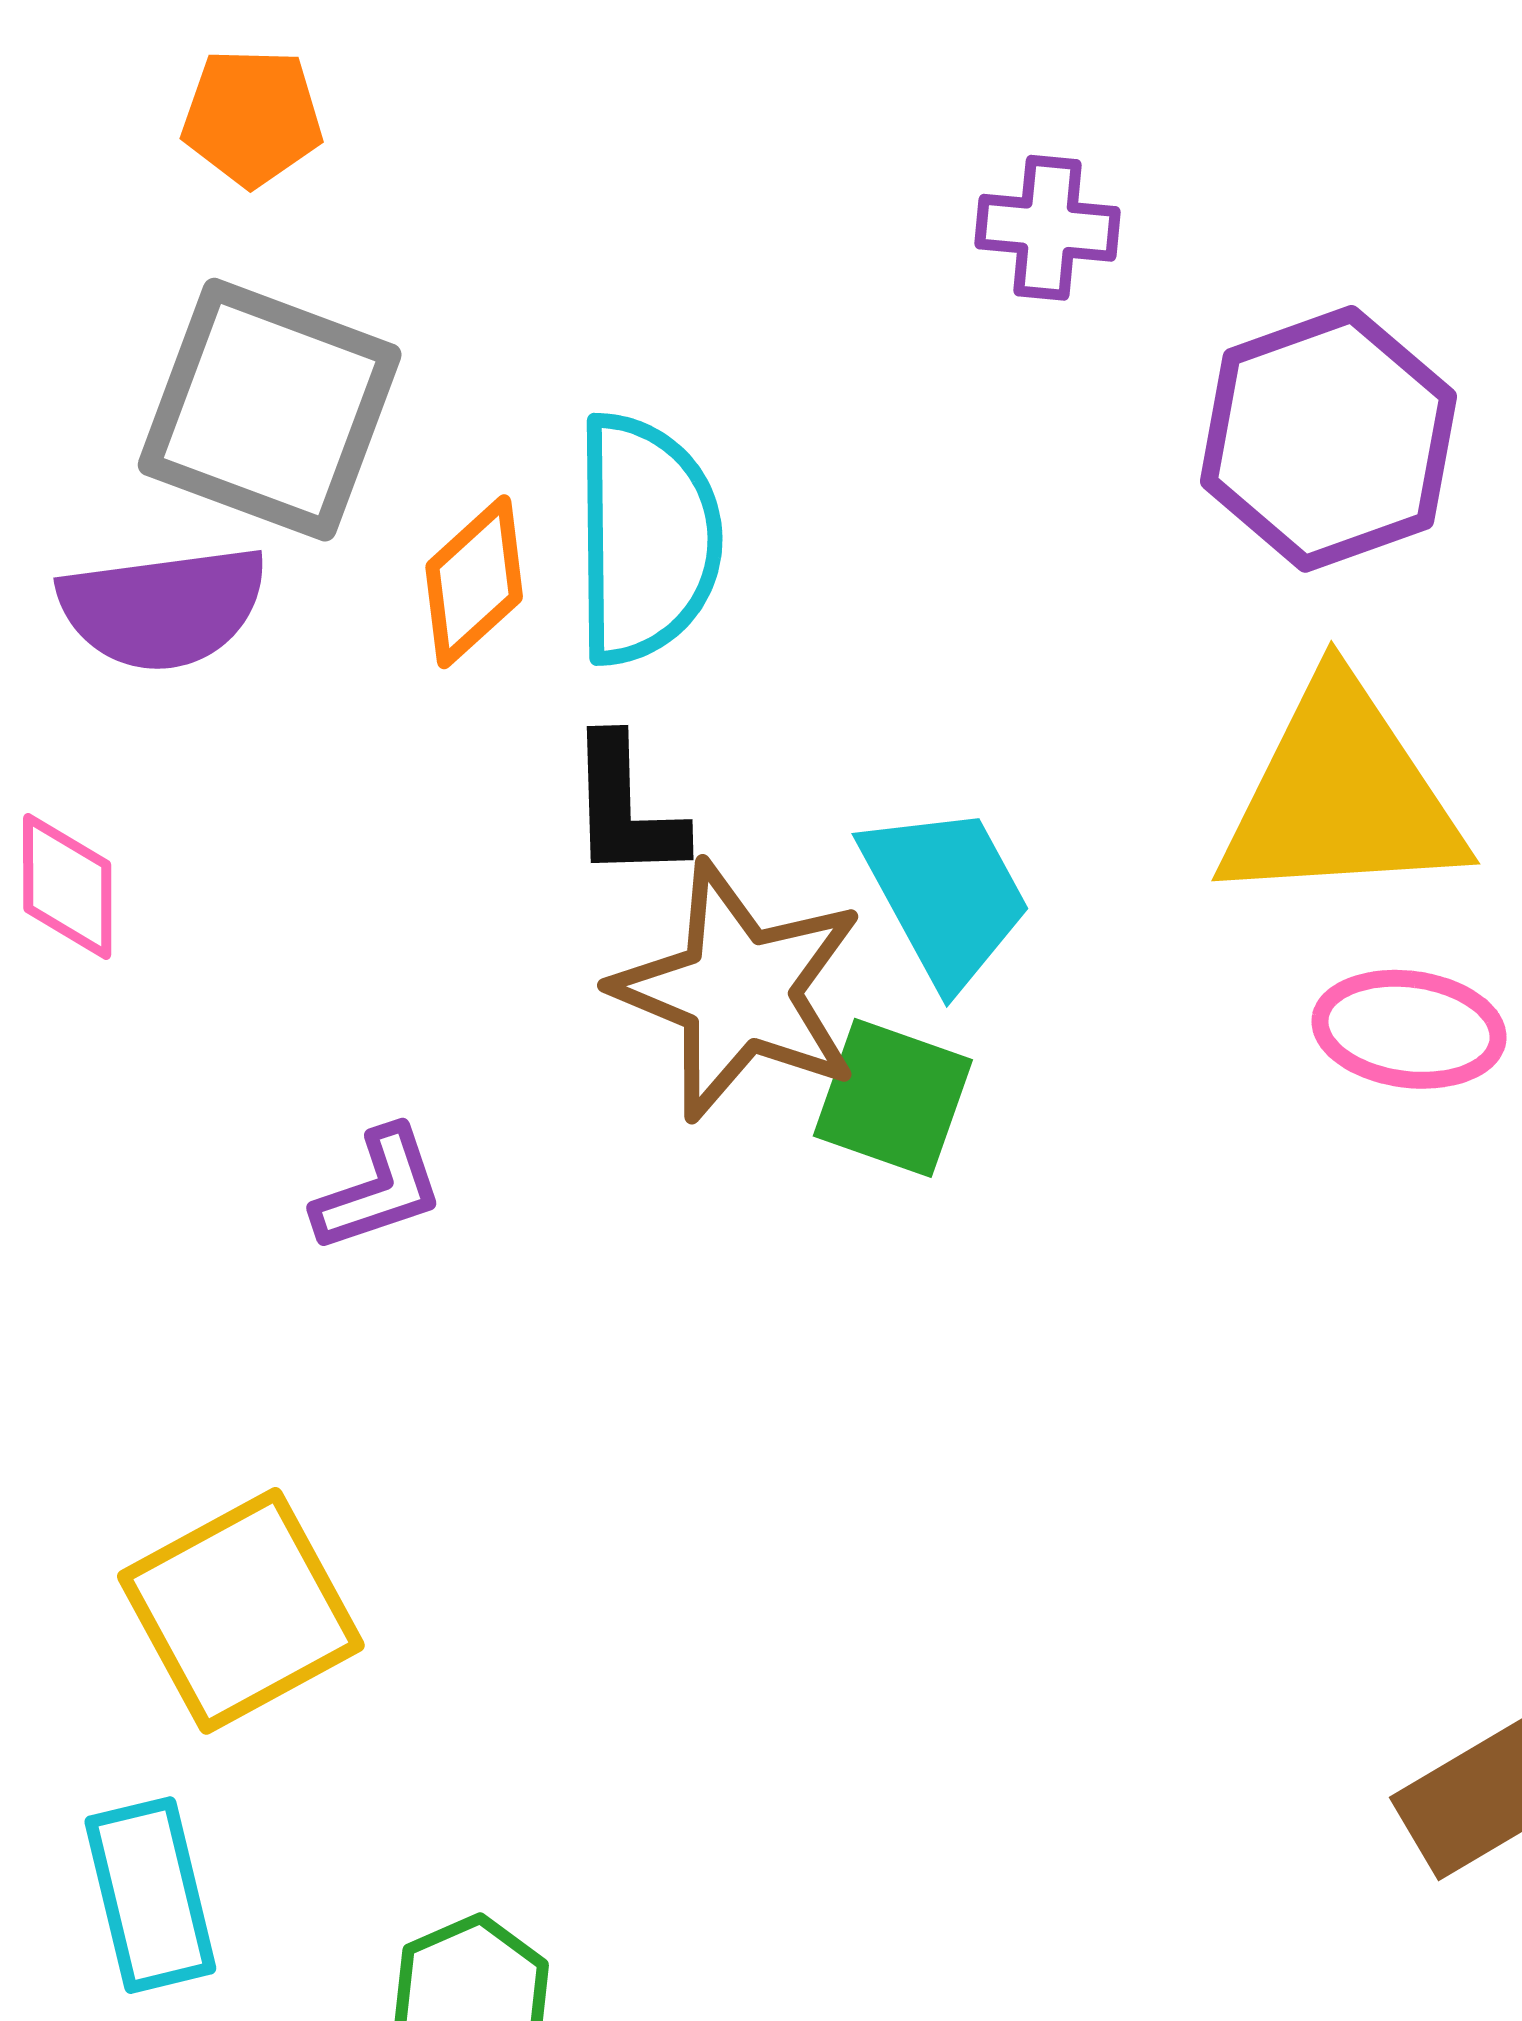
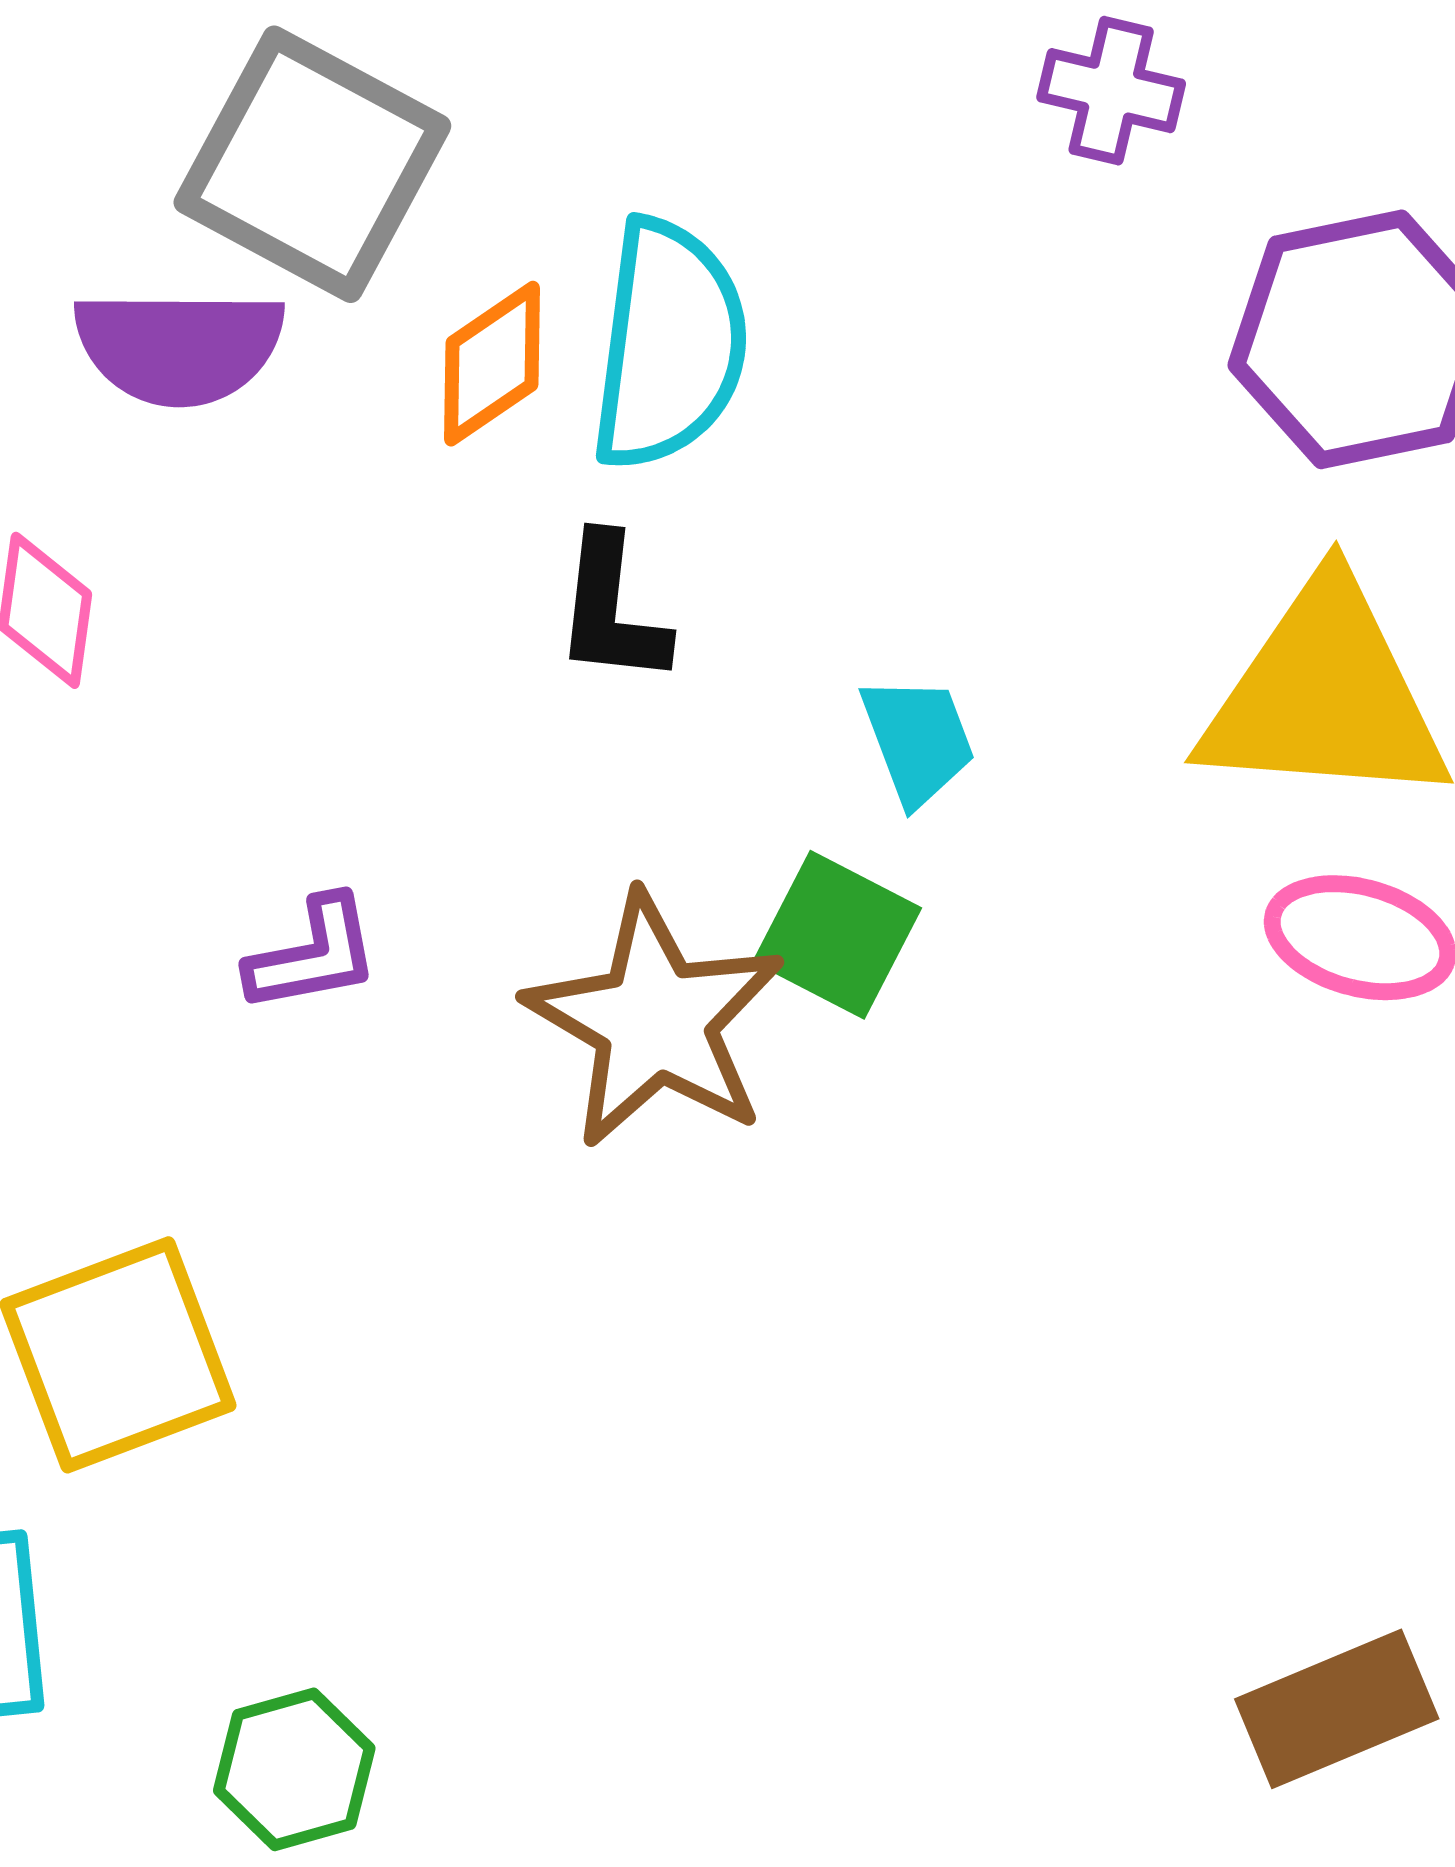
cyan trapezoid: (946, 895) -> (918, 740), size x0.7
brown star: (739, 991) -> (655, 1021), moved

